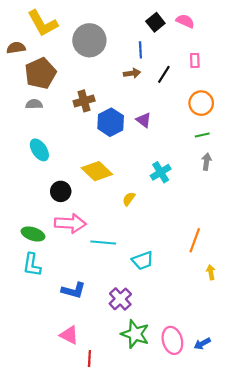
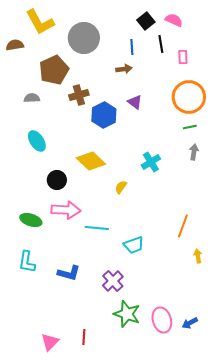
brown pentagon: (40, 73) -> (54, 70), moved
black line: (164, 74) -> (161, 44), moved, turned -42
orange circle: (201, 103) -> (189, 97), size x1.4
purple triangle: (144, 120) -> (135, 102), moved
cyan L-shape: (32, 265) -> (27, 262), moved
pink triangle: (69, 335) -> (50, 342), moved, turned 48

